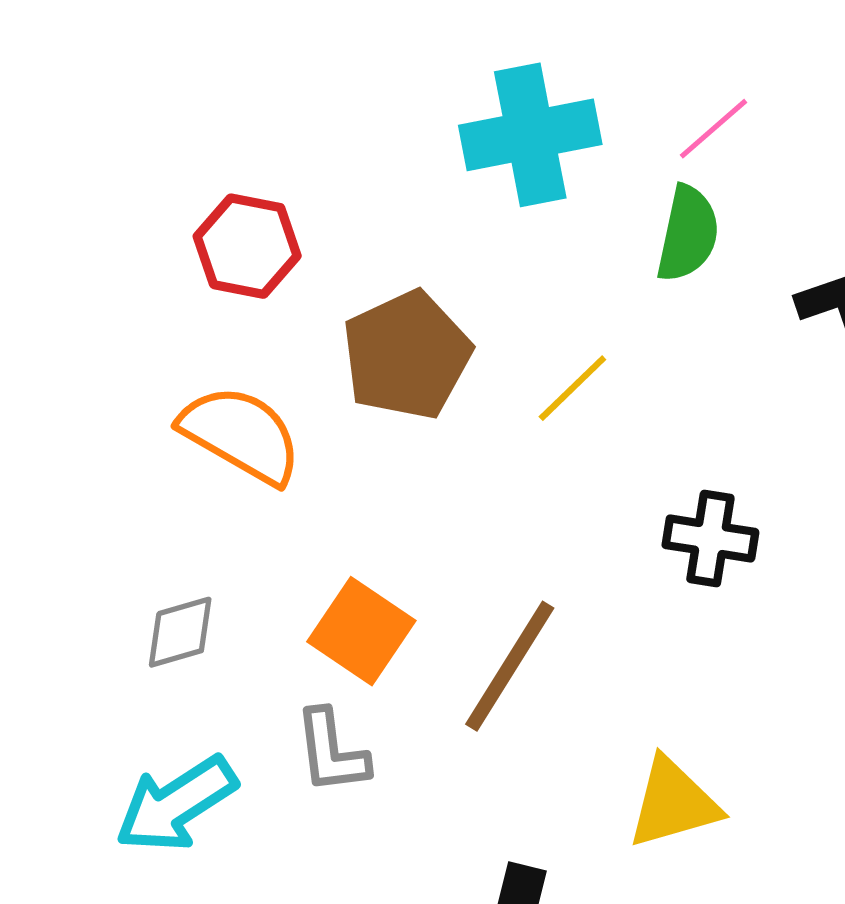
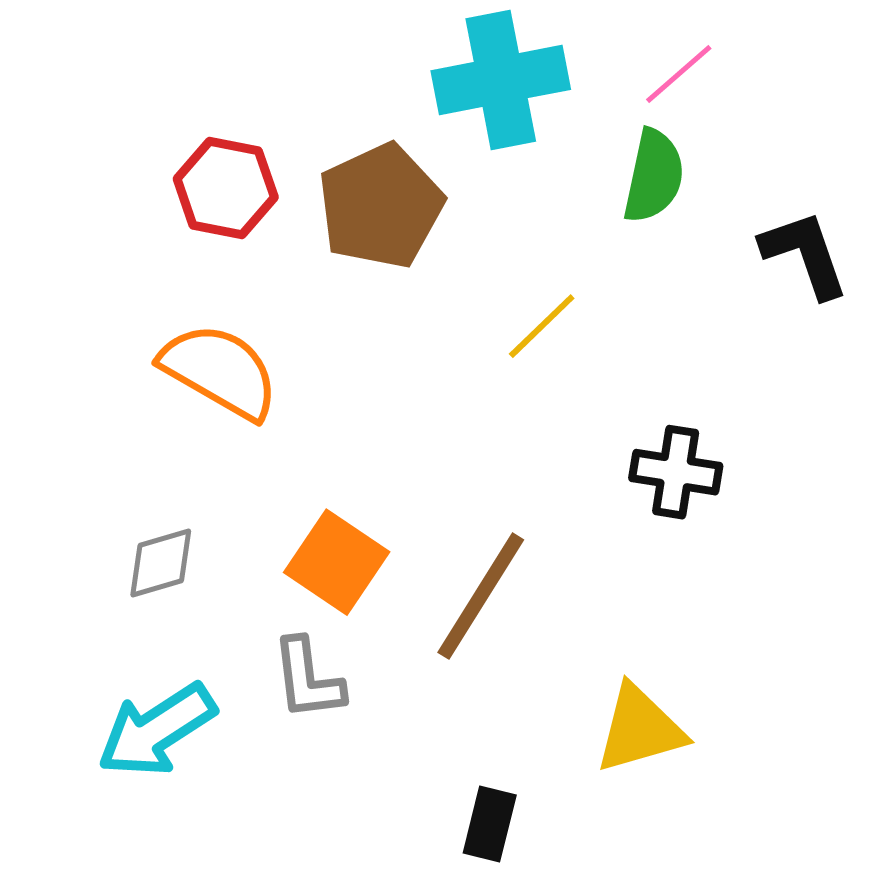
brown pentagon: (407, 355) -> (381, 206), moved

